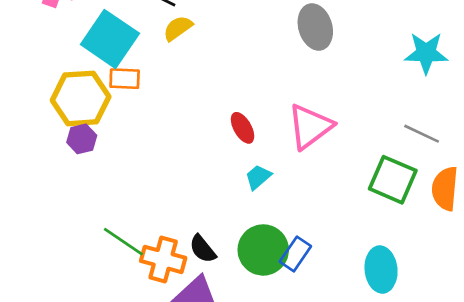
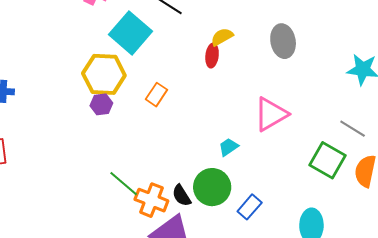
yellow semicircle: (178, 28) -> (222, 37), moved
orange rectangle: (125, 79) -> (156, 95), moved, turned -65
red ellipse: (243, 128) -> (212, 56), moved, turned 30
green circle: (263, 250) -> (212, 187), moved

